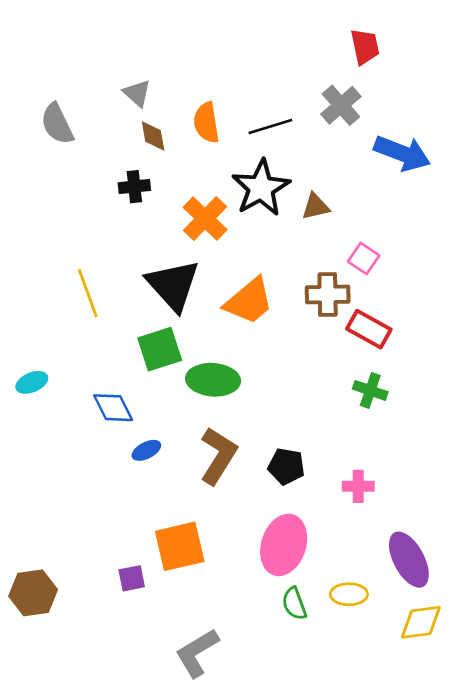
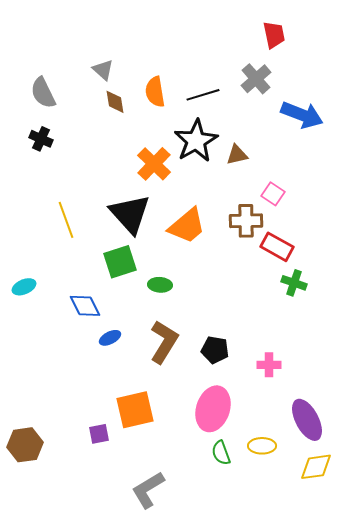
black cross: (134, 187) -> (41, 139), moved, turned 30
green ellipse: (213, 380) -> (160, 285), size x0.6
green cross: (370, 390) -> (294, 283), moved

